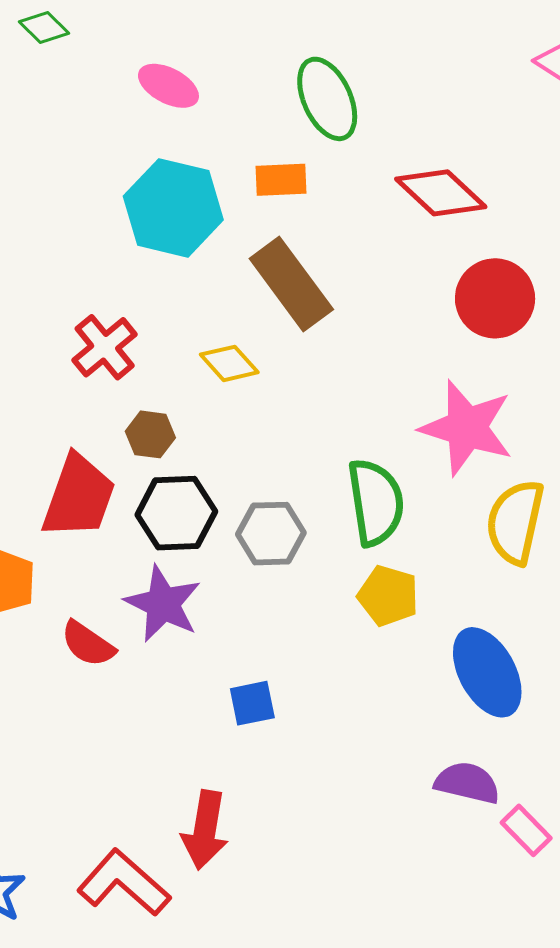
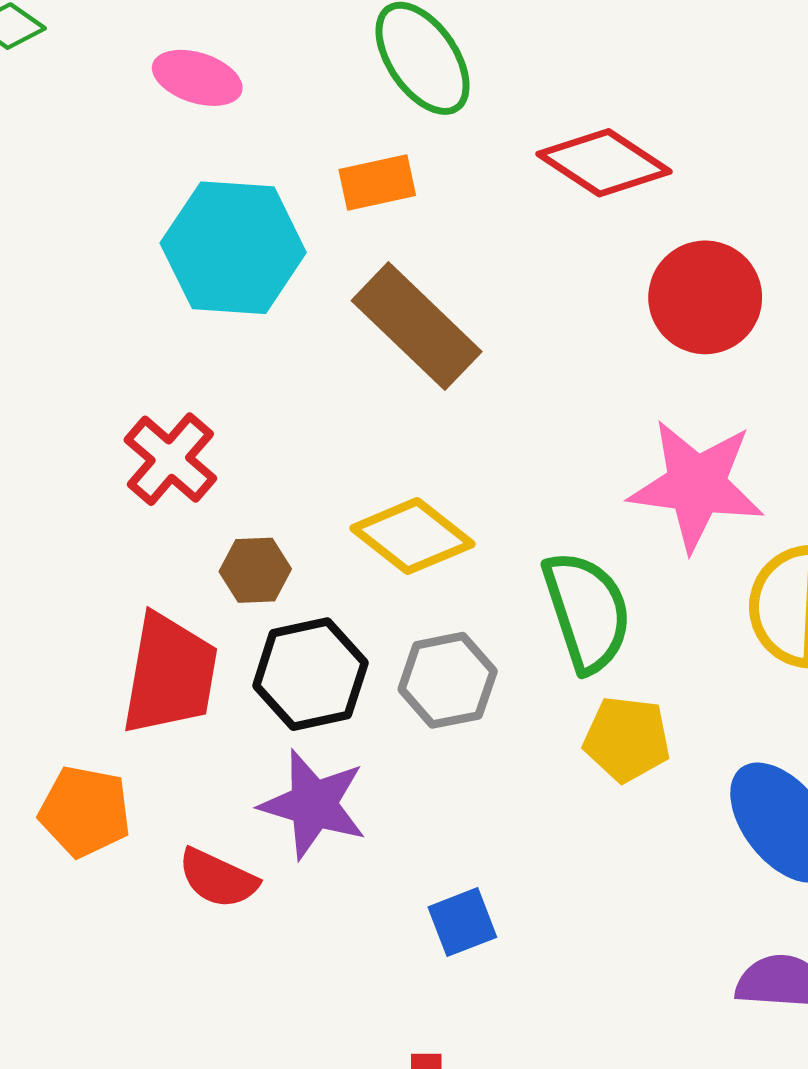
yellow diamond: (229, 363) -> (412, 536), moved, size x1.4

